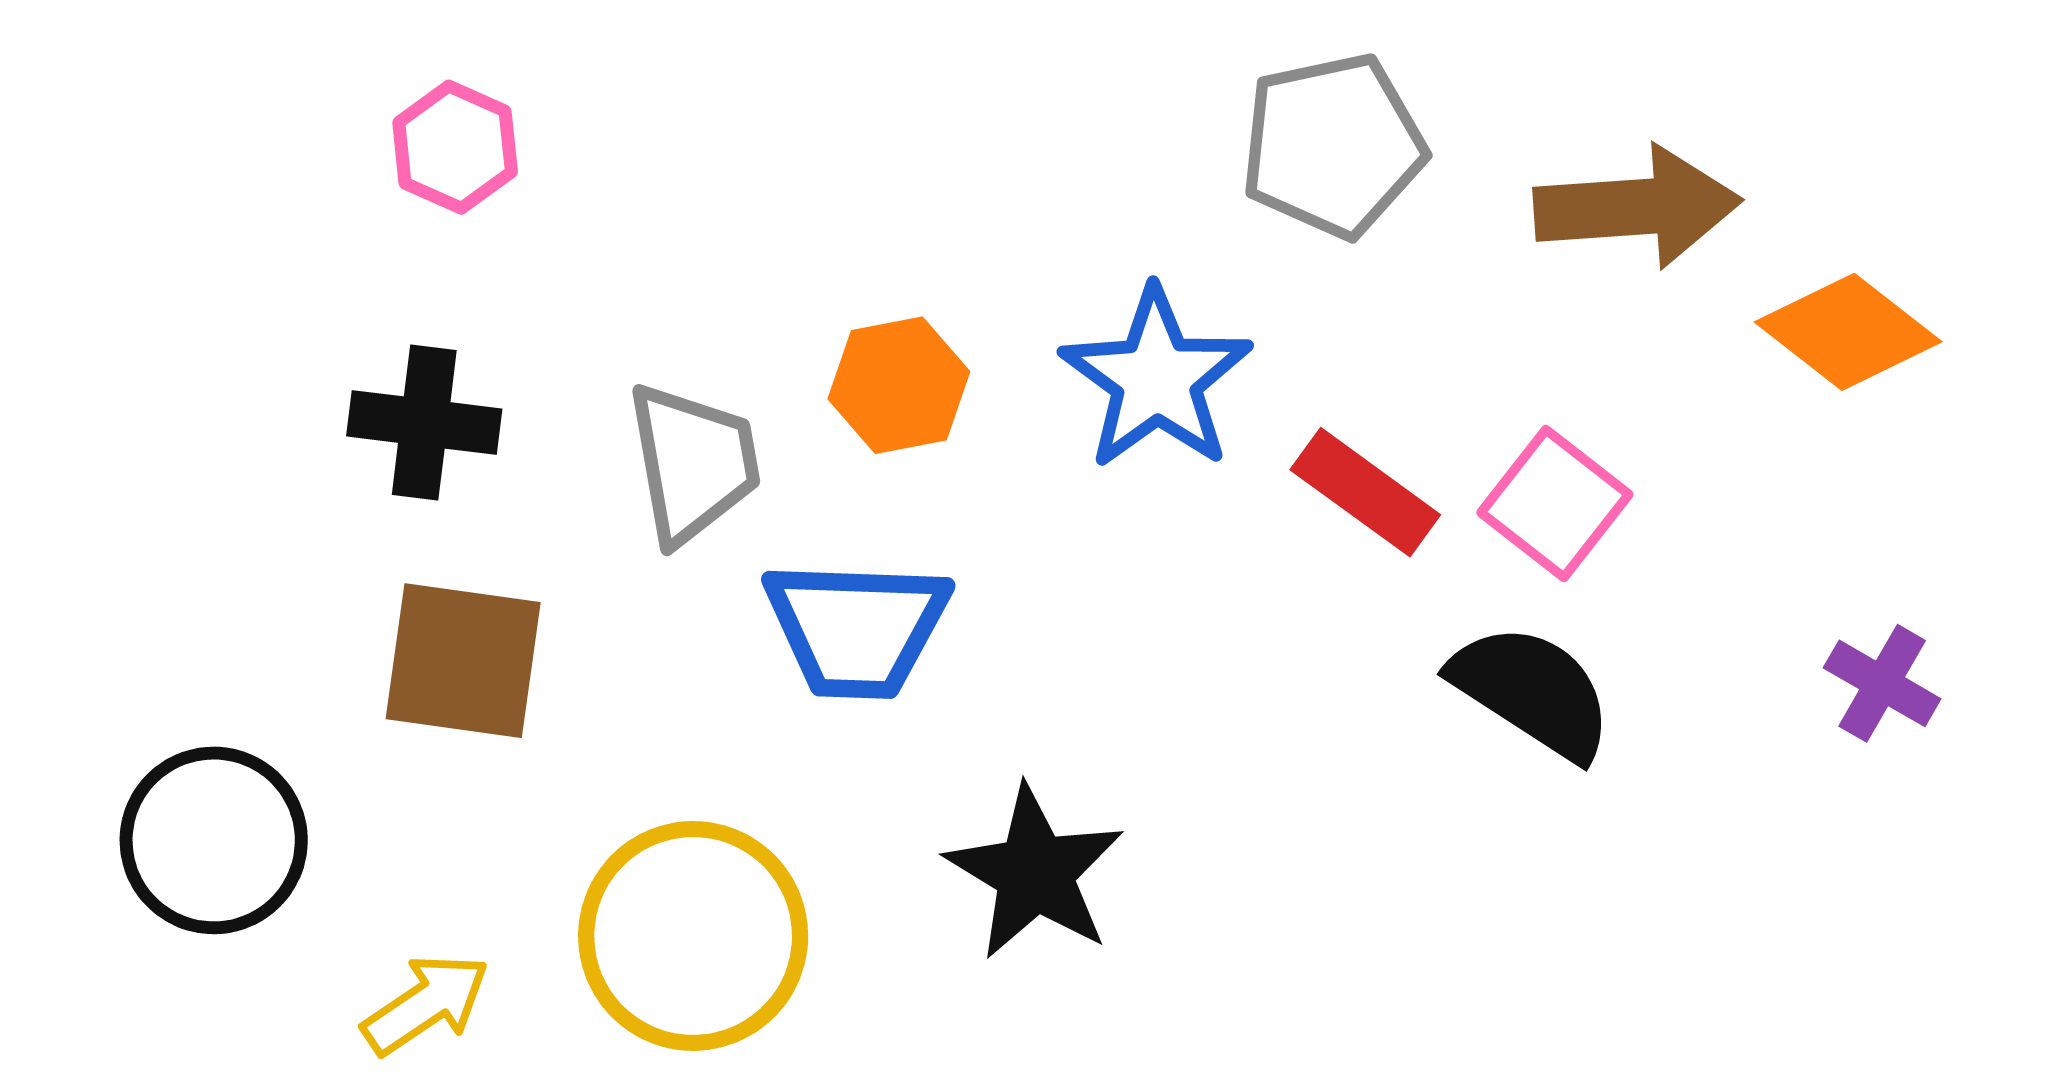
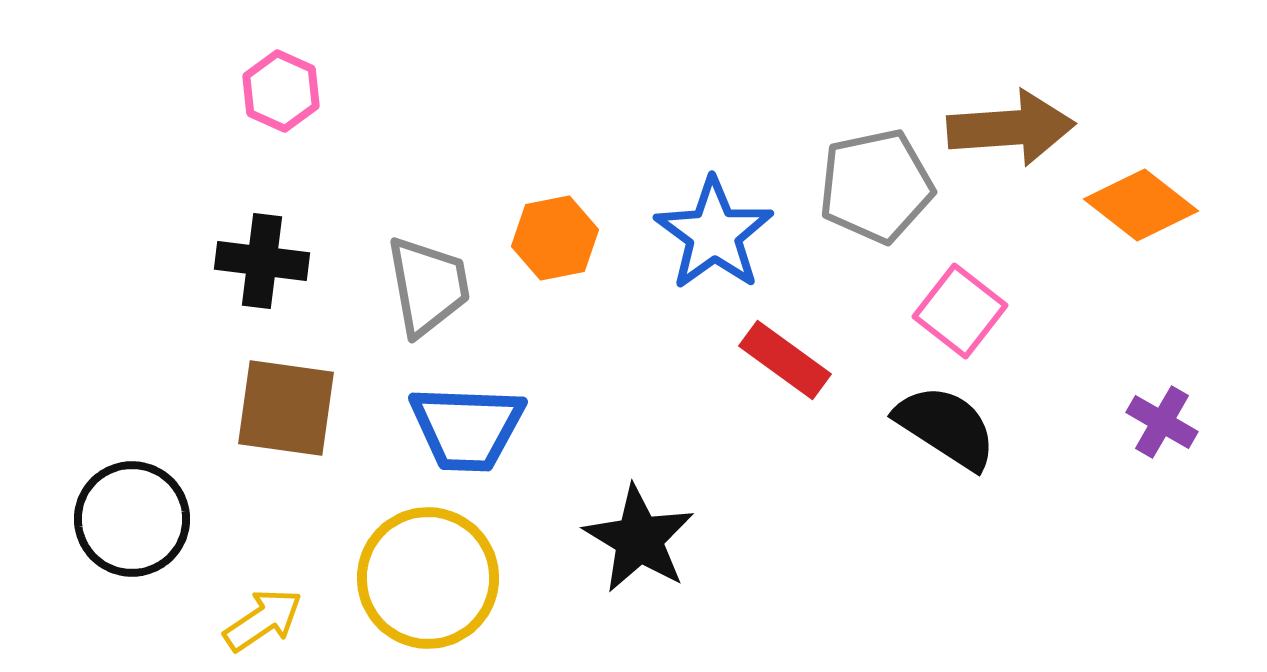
gray pentagon: (1333, 146) -> (876, 186), moved
red rectangle: (1365, 492) -> (785, 360), moved
blue trapezoid: (857, 628) -> (467, 428), moved

